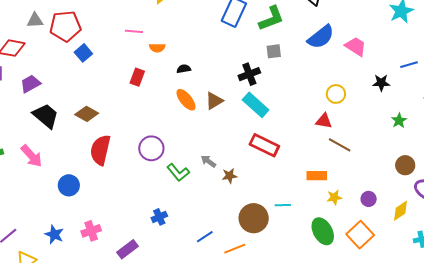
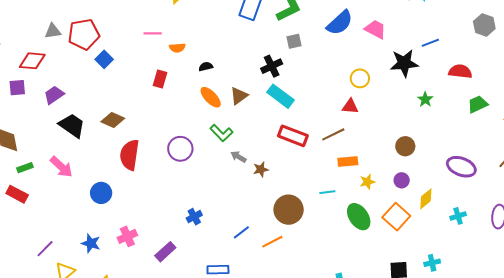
black star: (381, 83) -> (404, 63), size x1.6
brown line: (340, 145) -> (333, 134), moved, turned -50
brown circle: (405, 165) -> (405, 146), moved
green L-shape: (178, 172) -> (221, 133), moved
cyan line: (283, 205) -> (327, 192), moved
yellow diamond: (400, 211) -> (426, 199), moved

